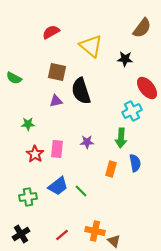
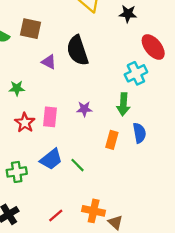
brown square: (57, 72) -> (30, 29), moved
purple triangle: (56, 101) -> (49, 62), turned 40

